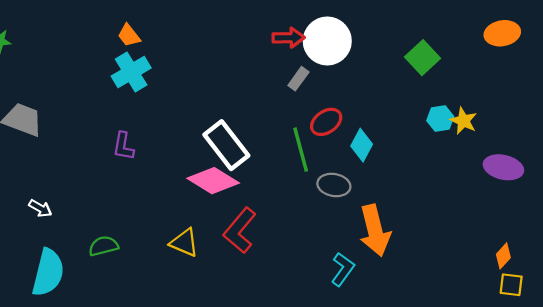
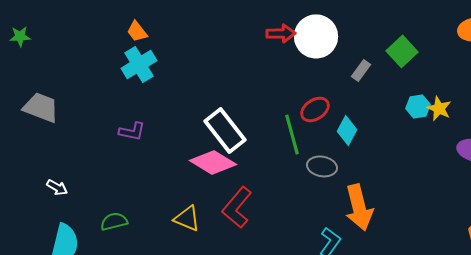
gray rectangle: (298, 79) -> (361, 70), moved
purple L-shape: (123, 146) -> (132, 131), turned -88

